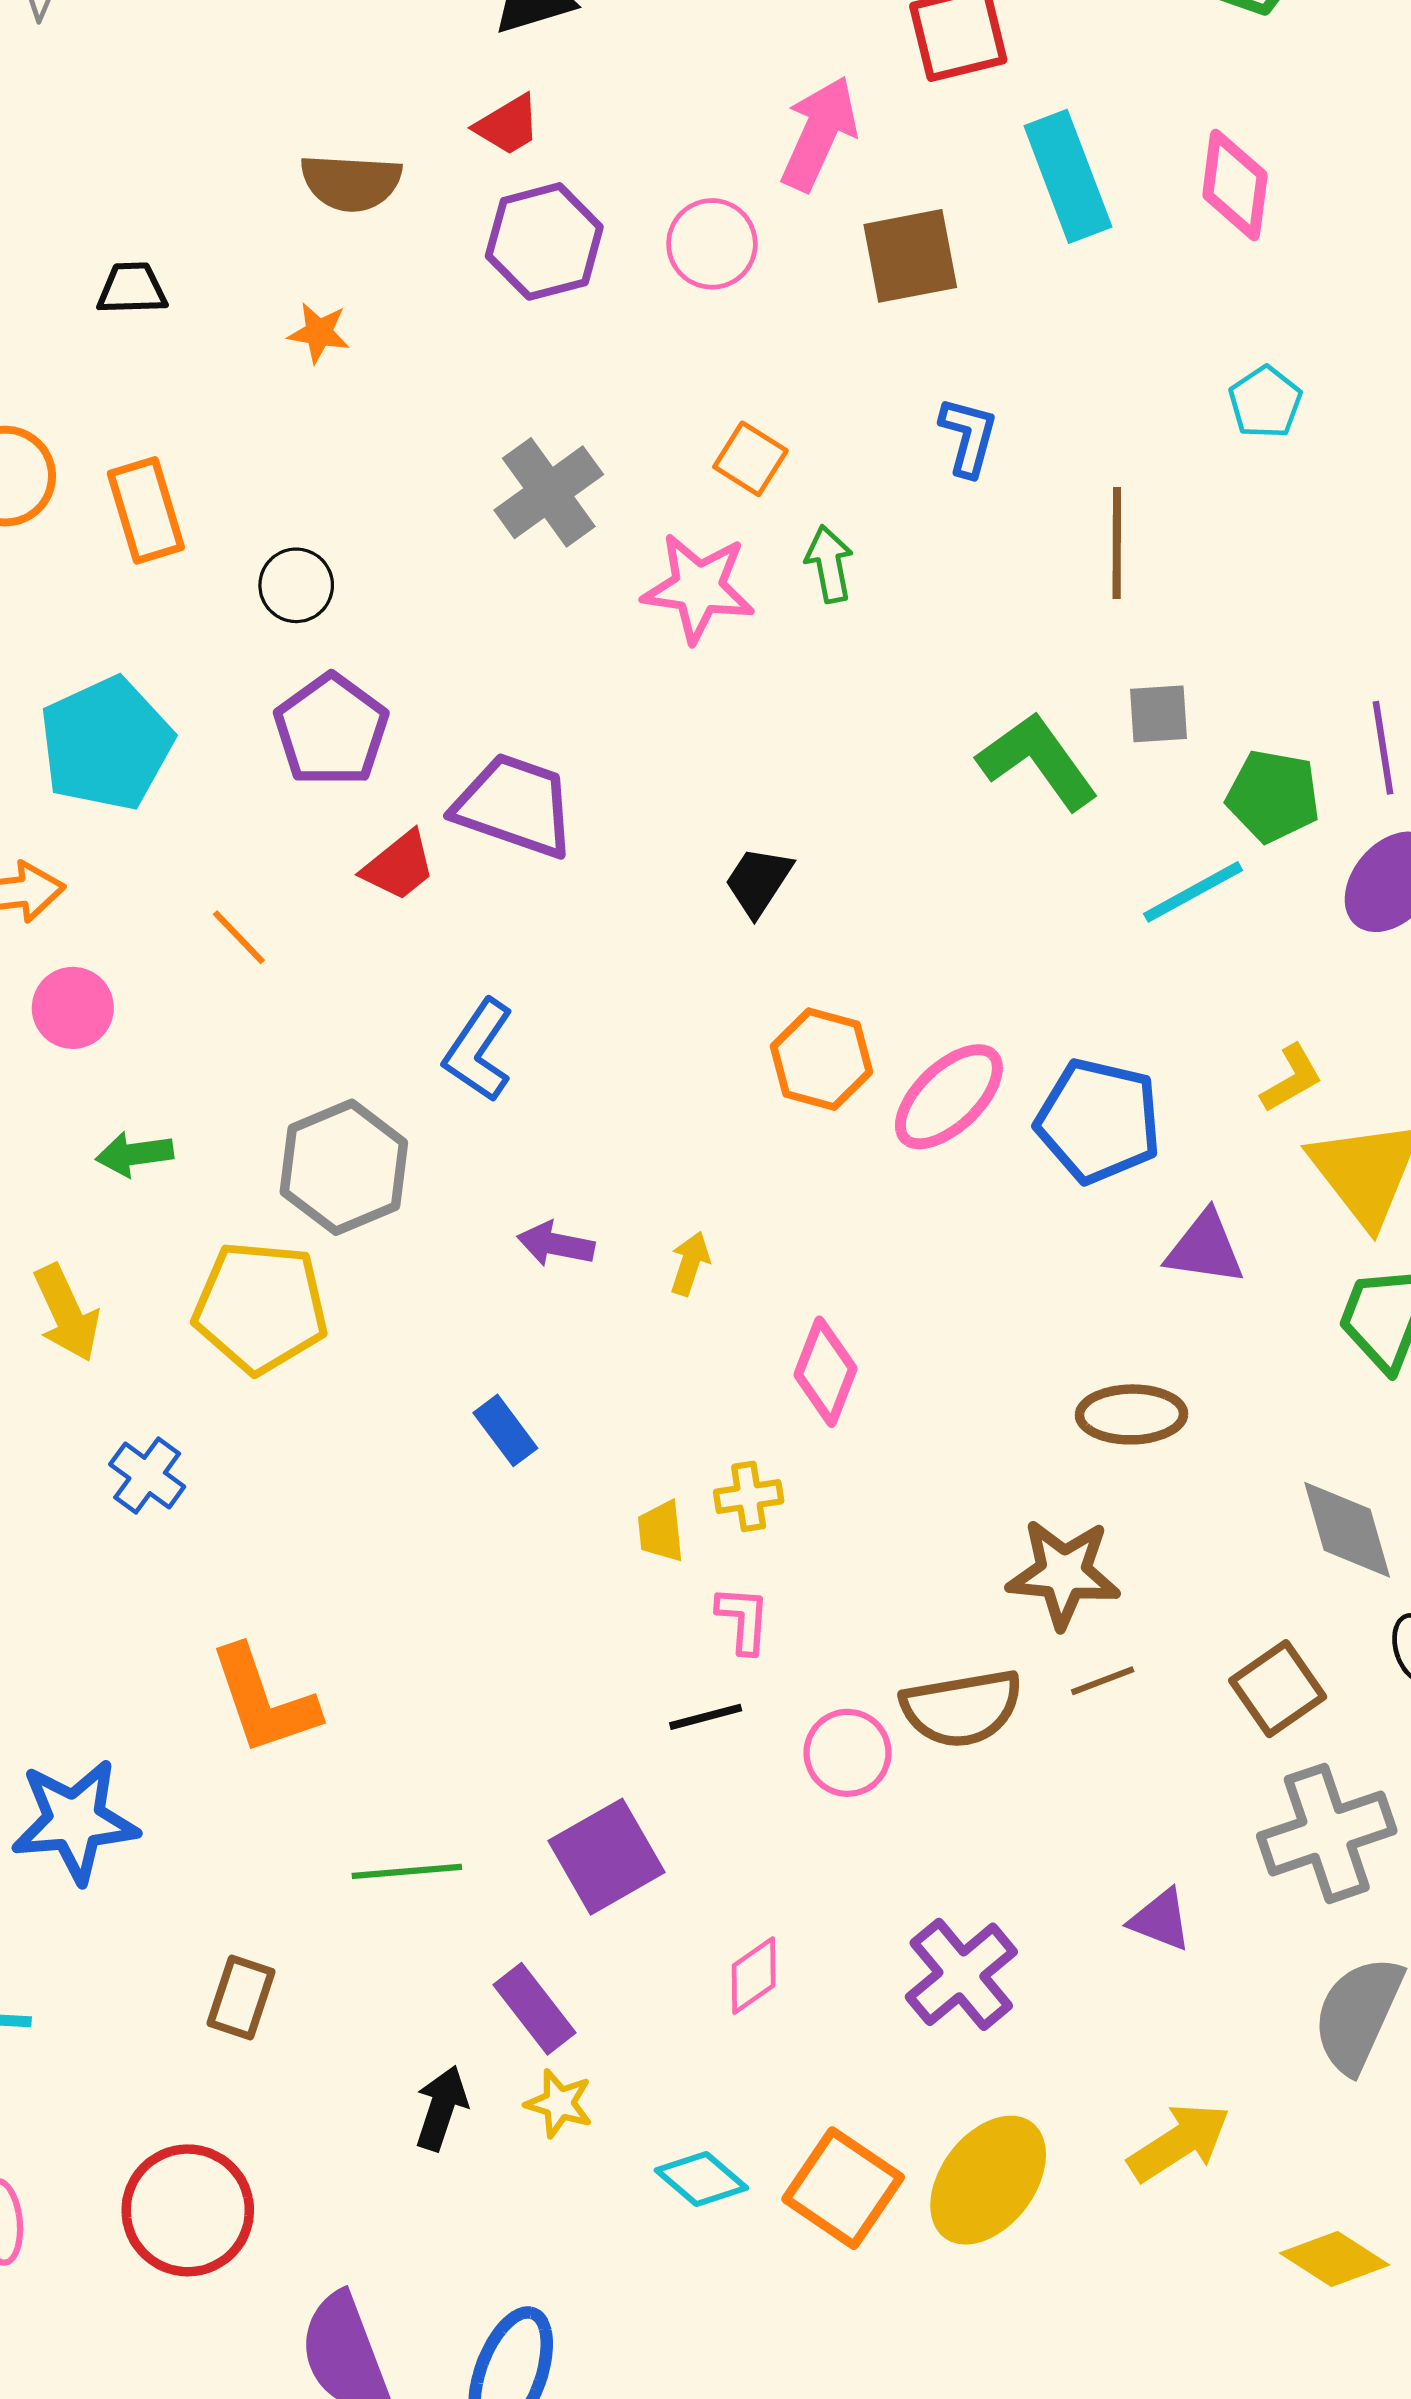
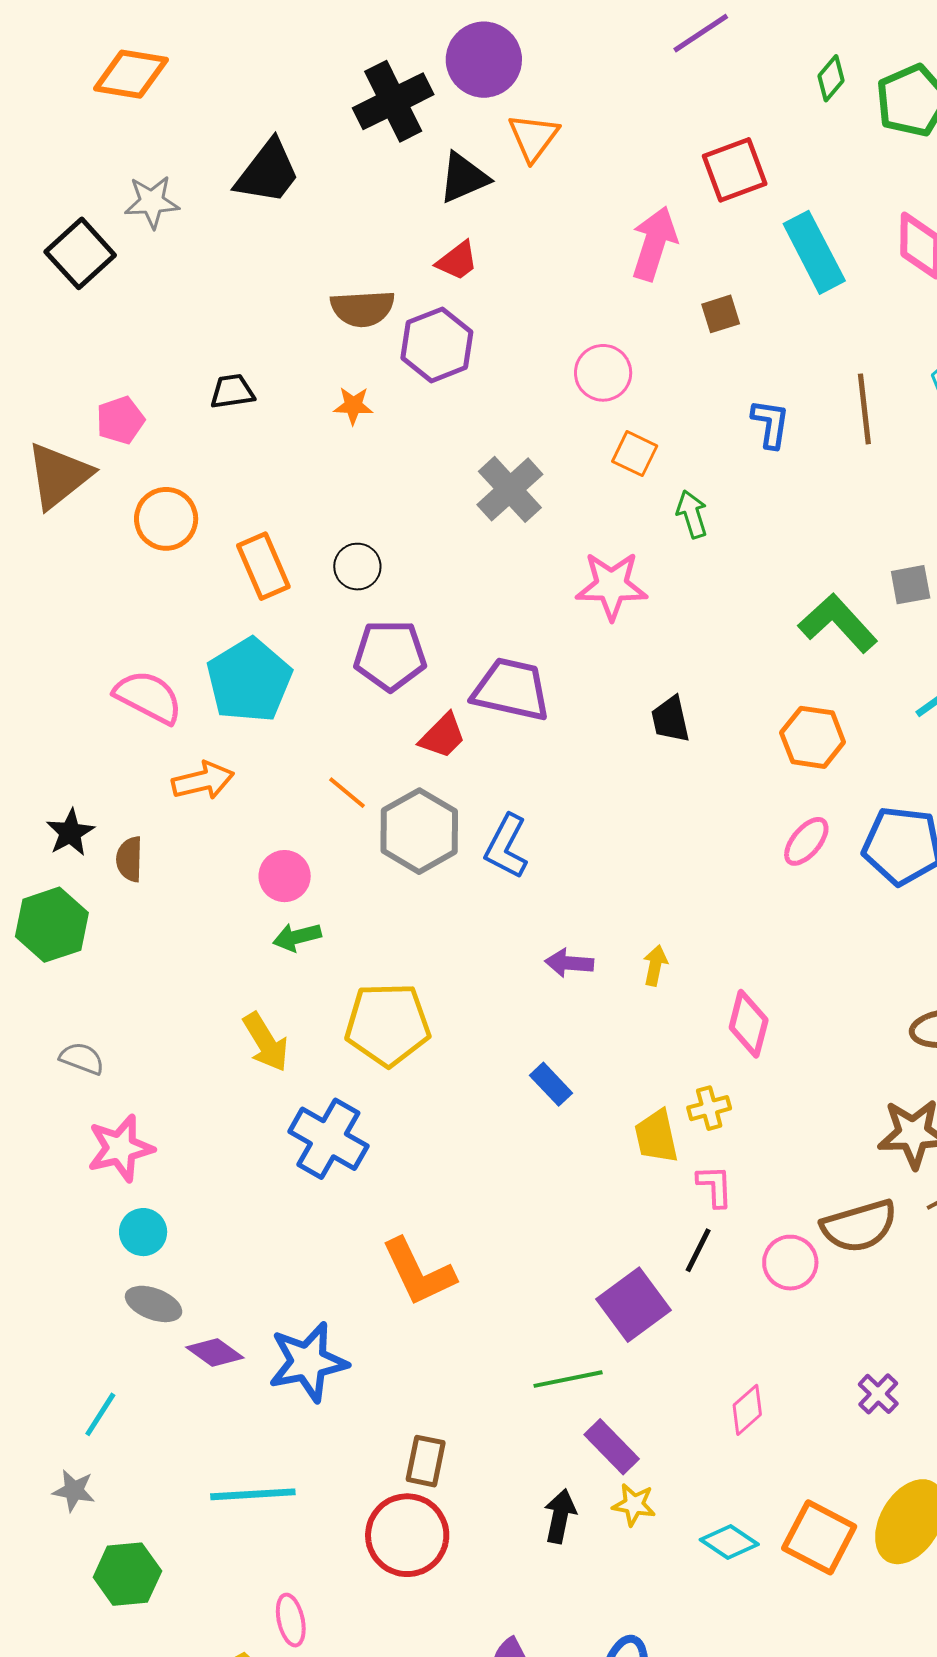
purple hexagon: (544, 241) -> (437, 345), moved
pink circle: (712, 244) -> (603, 373), moved
brown square: (910, 256) -> (721, 314), size x0.6
orange rectangle: (146, 510) -> (263, 566), moved
brown line: (1117, 543) -> (864, 409), moved
pink star: (698, 588) -> (612, 586), moved
purple pentagon: (331, 730) -> (390, 655), turned -30
black trapezoid: (758, 881) -> (670, 719), turned -39
pink circle: (73, 1008) -> (285, 876), moved
orange hexagon: (821, 1059) -> (813, 737), moved
pink ellipse: (949, 1097) -> (806, 841), size x0.7
gray hexagon: (344, 1167) -> (419, 831), moved
blue cross: (147, 1476) -> (328, 1139), size x1.6
yellow trapezoid: (661, 1531) -> (656, 1136), size x1.4
black line: (706, 1717) -> (698, 1250), turned -42
purple square: (606, 1857) -> (634, 1305), moved
green line: (407, 1871) -> (568, 1379), moved
purple cross: (961, 1974) -> (878, 1394), size x0.6
red circle: (188, 2210) -> (407, 1535), moved

